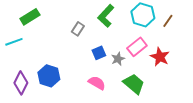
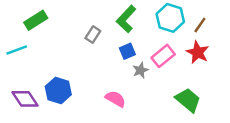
blue square: (99, 53) -> (127, 51), moved
red star: (160, 57) -> (198, 52), moved
purple diamond: (21, 83) -> (25, 99), turned -60
green trapezoid: (134, 84) -> (188, 100), moved

